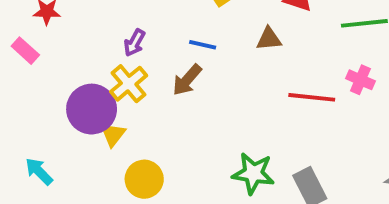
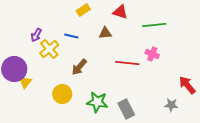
brown arrow: (187, 80) -> (79, 67), moved
yellow cross: (129, 84) -> (49, 49), moved
yellow circle: (144, 179) -> (62, 94), moved

